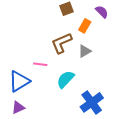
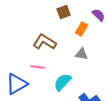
brown L-shape: (61, 43) -> (45, 42), moved, turned 55
gray triangle: (85, 51) -> (82, 54), turned 40

